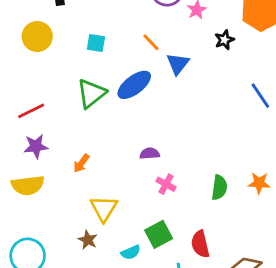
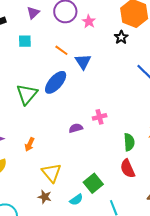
black star: (224, 40) -> (121, 37), moved
cyan square: (96, 43) -> (25, 41), moved
pink cross: (166, 184) -> (100, 117), moved, turned -32
red semicircle: (200, 244) -> (128, 169), moved

